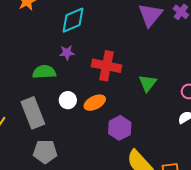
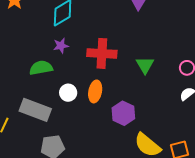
orange ellipse: (95, 103) -> (95, 91), turned -45
gray rectangle: (33, 113) -> (35, 110), turned -40

